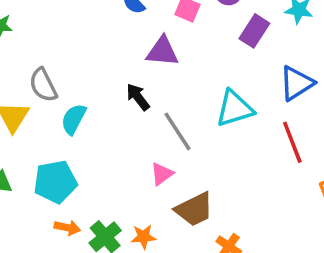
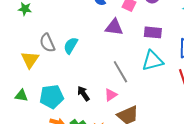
purple rectangle: (254, 31) -> (153, 32), moved, turned 60
black arrow: (138, 97) -> (83, 94), moved
cyan semicircle: (74, 119) -> (71, 46), moved

